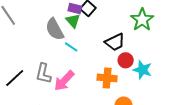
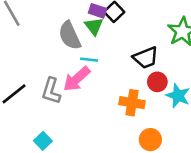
cyan line: (71, 47) -> (89, 60), turned -32
pink arrow: (64, 81) -> (77, 79), moved

